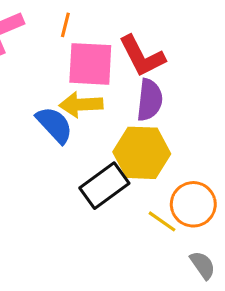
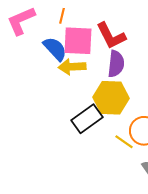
blue semicircle: (54, 125) -> (55, 49), moved

